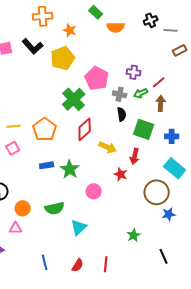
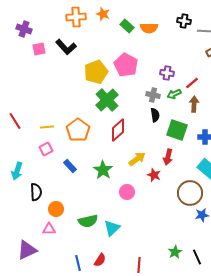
green rectangle: (96, 12) -> (127, 26), moved
black cross: (151, 20) -> (184, 21), turned 32
orange star: (70, 30) -> (103, 14), moved
yellow pentagon: (63, 58) -> (96, 72), moved
pink pentagon: (97, 78) -> (126, 65), moved
yellow arrow: (108, 147) -> (137, 159), moved, turned -60
blue rectangle: (47, 165) -> (70, 166), moved, turned 56
green semicircle: (55, 208) -> (88, 221), moved
green star: (134, 235) -> (175, 252), moved
red semicircle: (78, 265) -> (100, 260), moved

